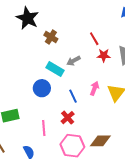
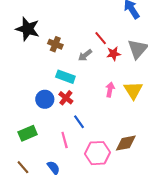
gray arrow: (73, 61) -> (85, 55), moved
blue circle: (42, 88) -> (45, 99), moved
blue line: (73, 96) -> (79, 122), moved
red cross: (68, 118) -> (66, 98), moved

